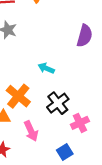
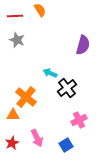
black cross: (58, 103) -> (67, 88), moved
pink arrow: (31, 131) -> (37, 138), moved

